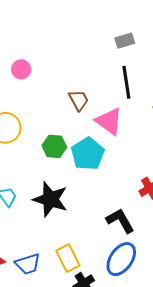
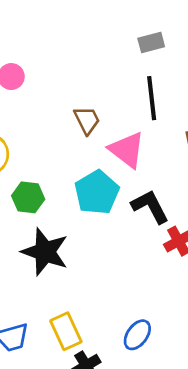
green hexagon: (54, 146) -> (28, 197), moved
black L-shape: (120, 221) -> (150, 207), moved
blue ellipse: (121, 259) -> (137, 335), size x0.7

